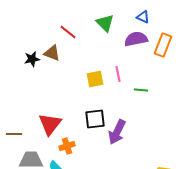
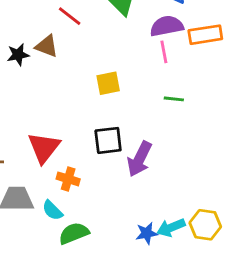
orange rectangle: (163, 45) -> (205, 35), turned 60
pink line: (118, 74) -> (164, 52), moved
orange cross: (67, 146) -> (68, 179), turned 35

